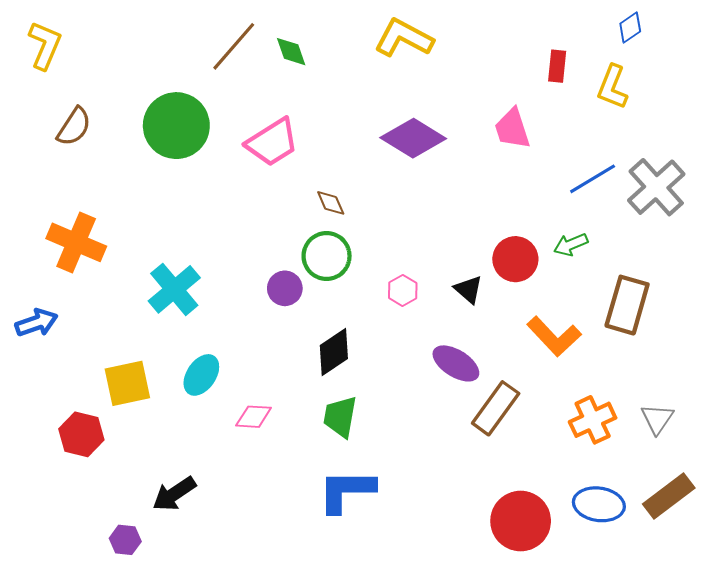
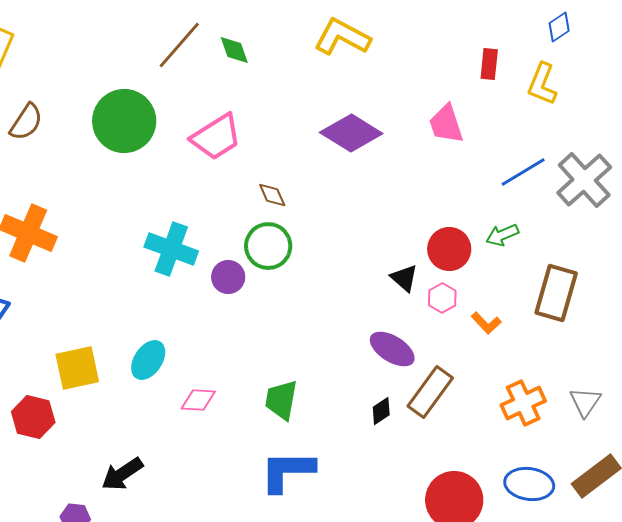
cyan cross: (174, 289) -> (171, 249), moved, turned -30
pink hexagon: (403, 290) -> (442, 298), moved
orange L-shape: (554, 336) -> (486, 323), size x0.6
black diamond: (334, 352) -> (381, 411), moved, size x0.6

